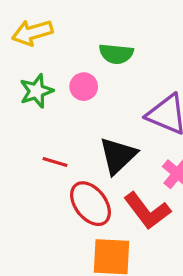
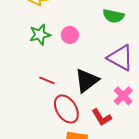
green semicircle: (116, 54) -> (113, 16), moved
red L-shape: (147, 211) -> (102, 117), size x0.7

